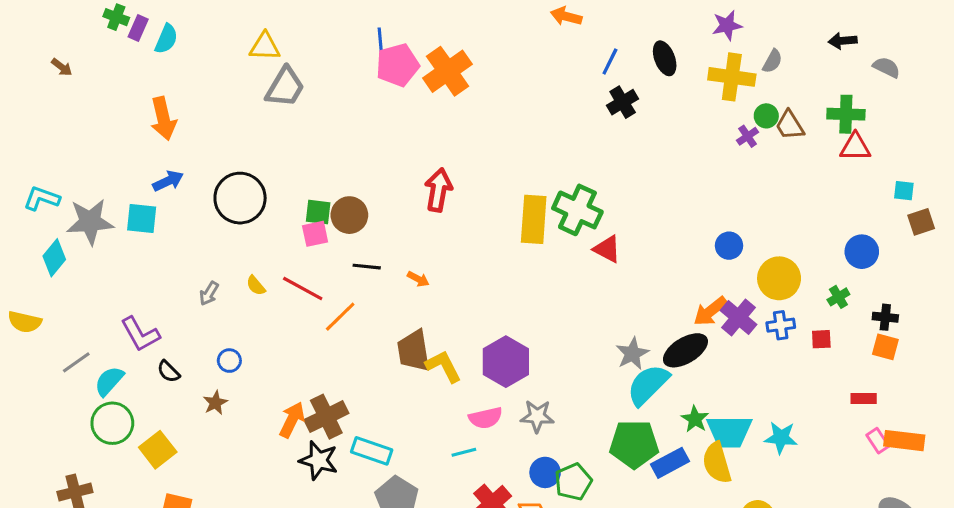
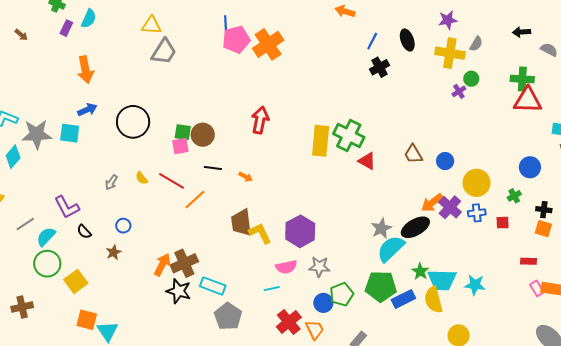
purple rectangle: (138, 28) -> (66, 28), moved
brown trapezoid: (790, 125) -> (413, 154), moved
red triangle: (855, 147) -> (528, 100), size x1.4
green pentagon: (573, 482) -> (342, 294), moved

